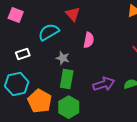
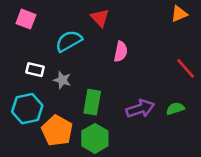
white rectangle: (23, 54) -> (35, 70), turned 32
gray star: (63, 58) -> (62, 80), moved

